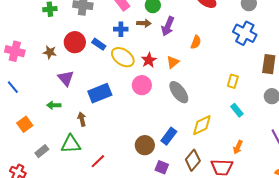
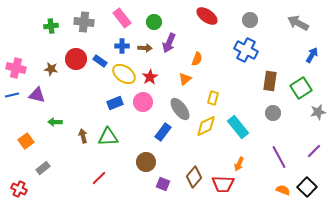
brown arrow: (144, 23) -> (145, 48), moved
orange triangle: (173, 62) -> (185, 79), moved
purple triangle: (66, 78) -> (37, 95), moved, turned -36
yellow rectangle: (233, 81) -> (213, 98), moved
blue line: (13, 87) -> (12, 95), moved, turned -64
blue rectangle: (100, 93) -> (115, 103), moved, size x0.7
cyan rectangle: (237, 110) -> (238, 127), size x1.6
yellow diamond: (202, 125) -> (206, 126), moved
blue rectangle: (169, 136) -> (163, 132), moved
green triangle: (71, 144) -> (108, 137), moved

